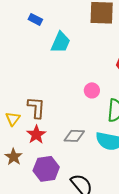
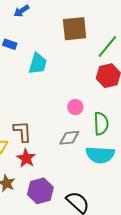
gray diamond: (74, 136) -> (69, 138), moved

